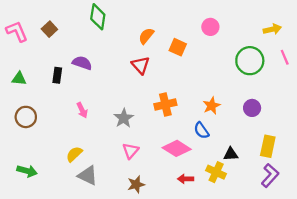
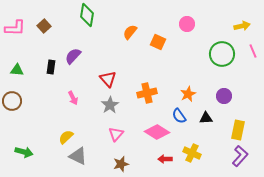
pink L-shape: (17, 31) -> (15, 28), turned 115
purple semicircle: (82, 63) -> (73, 56), turned -66
red triangle: (141, 65) -> (108, 79), moved
brown circle: (26, 117) -> (12, 101), moved
black triangle: (231, 154) -> (206, 118), moved

